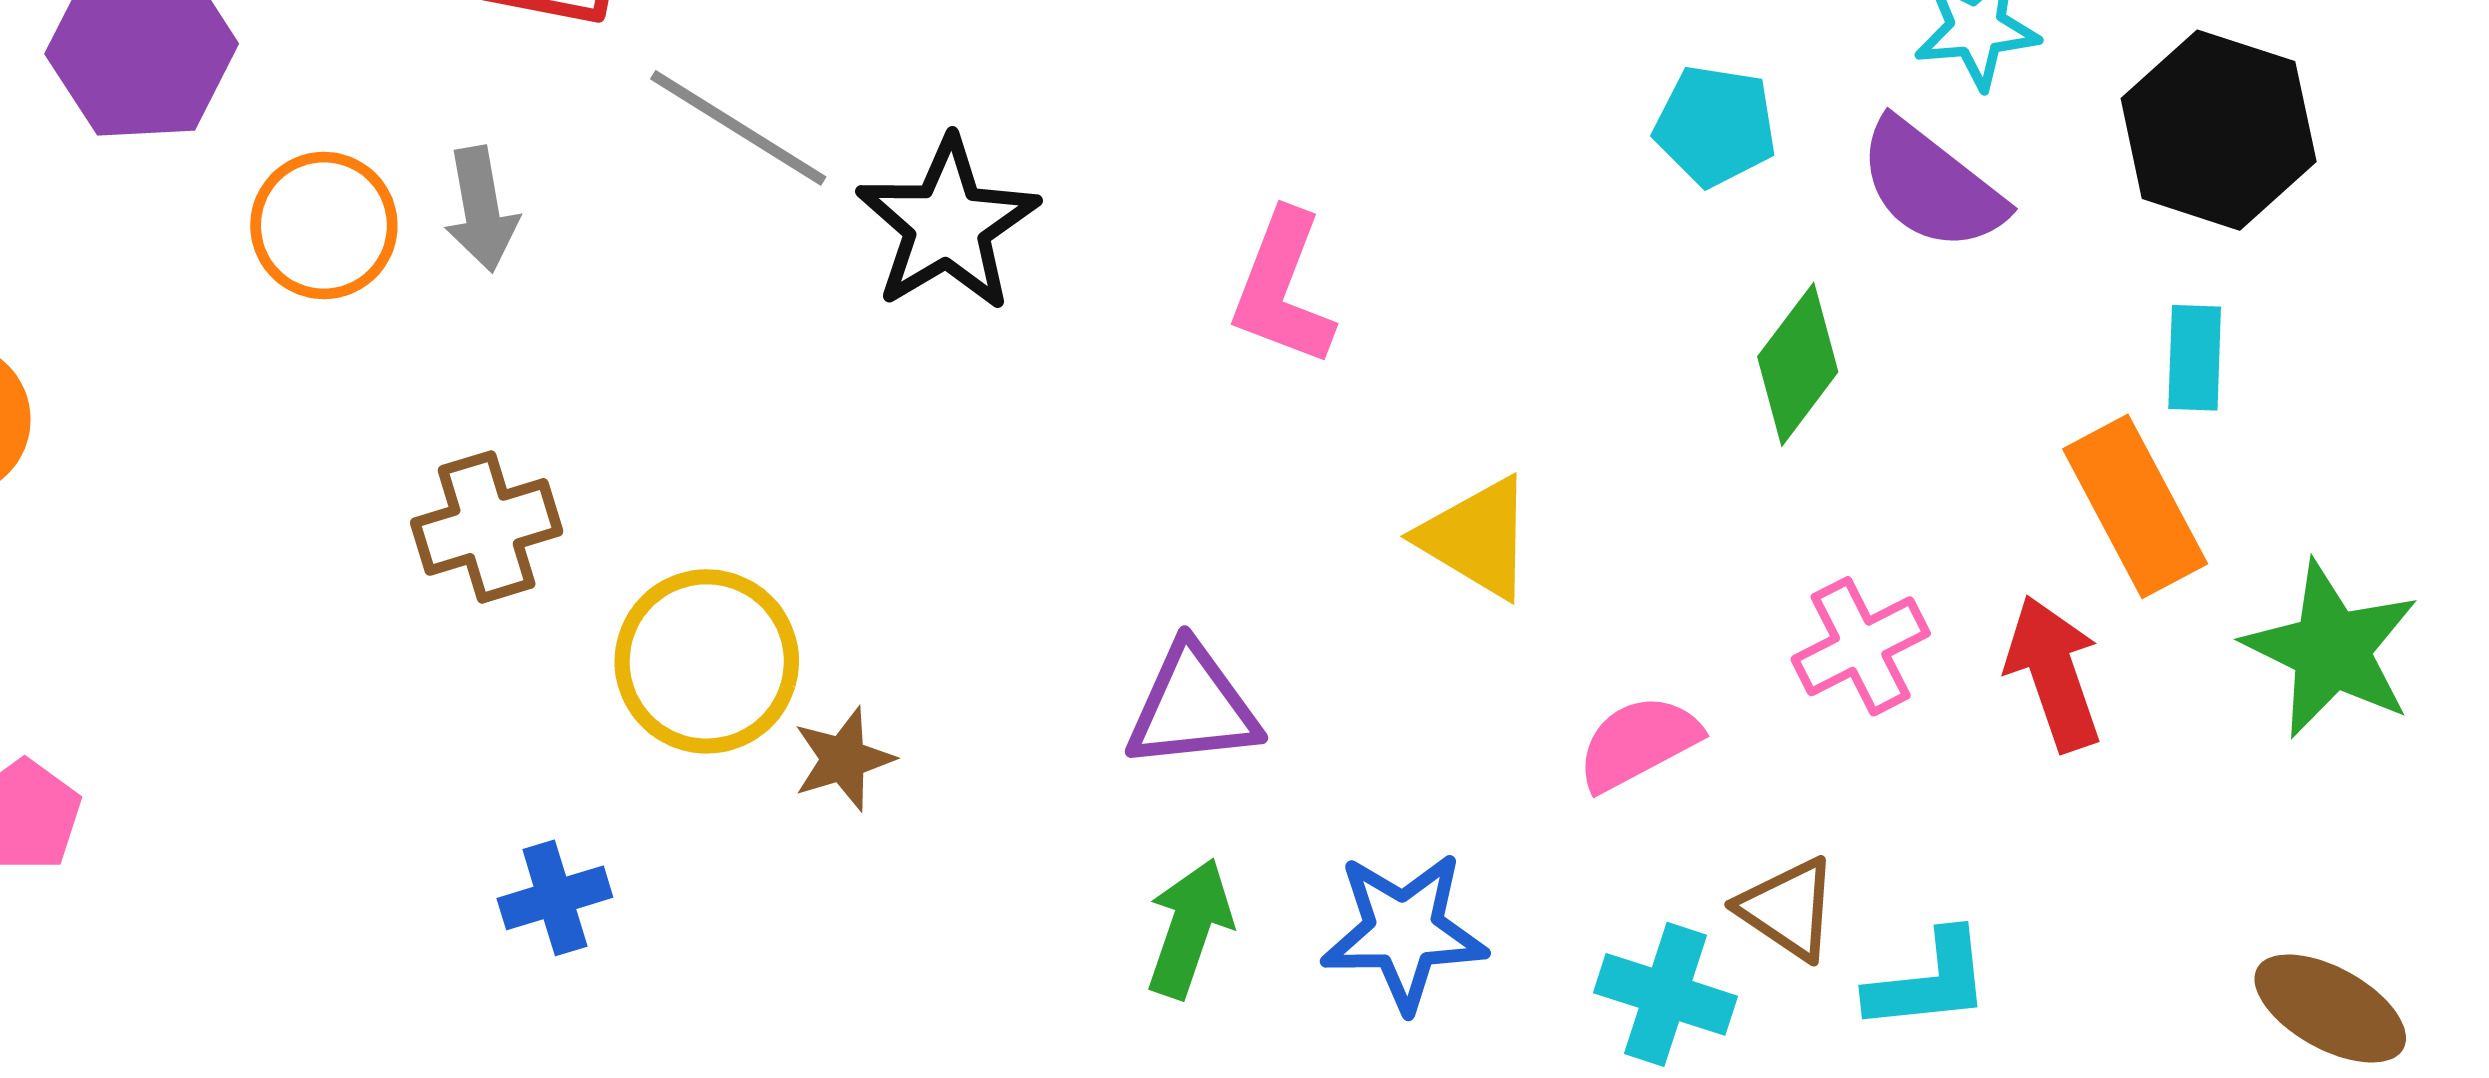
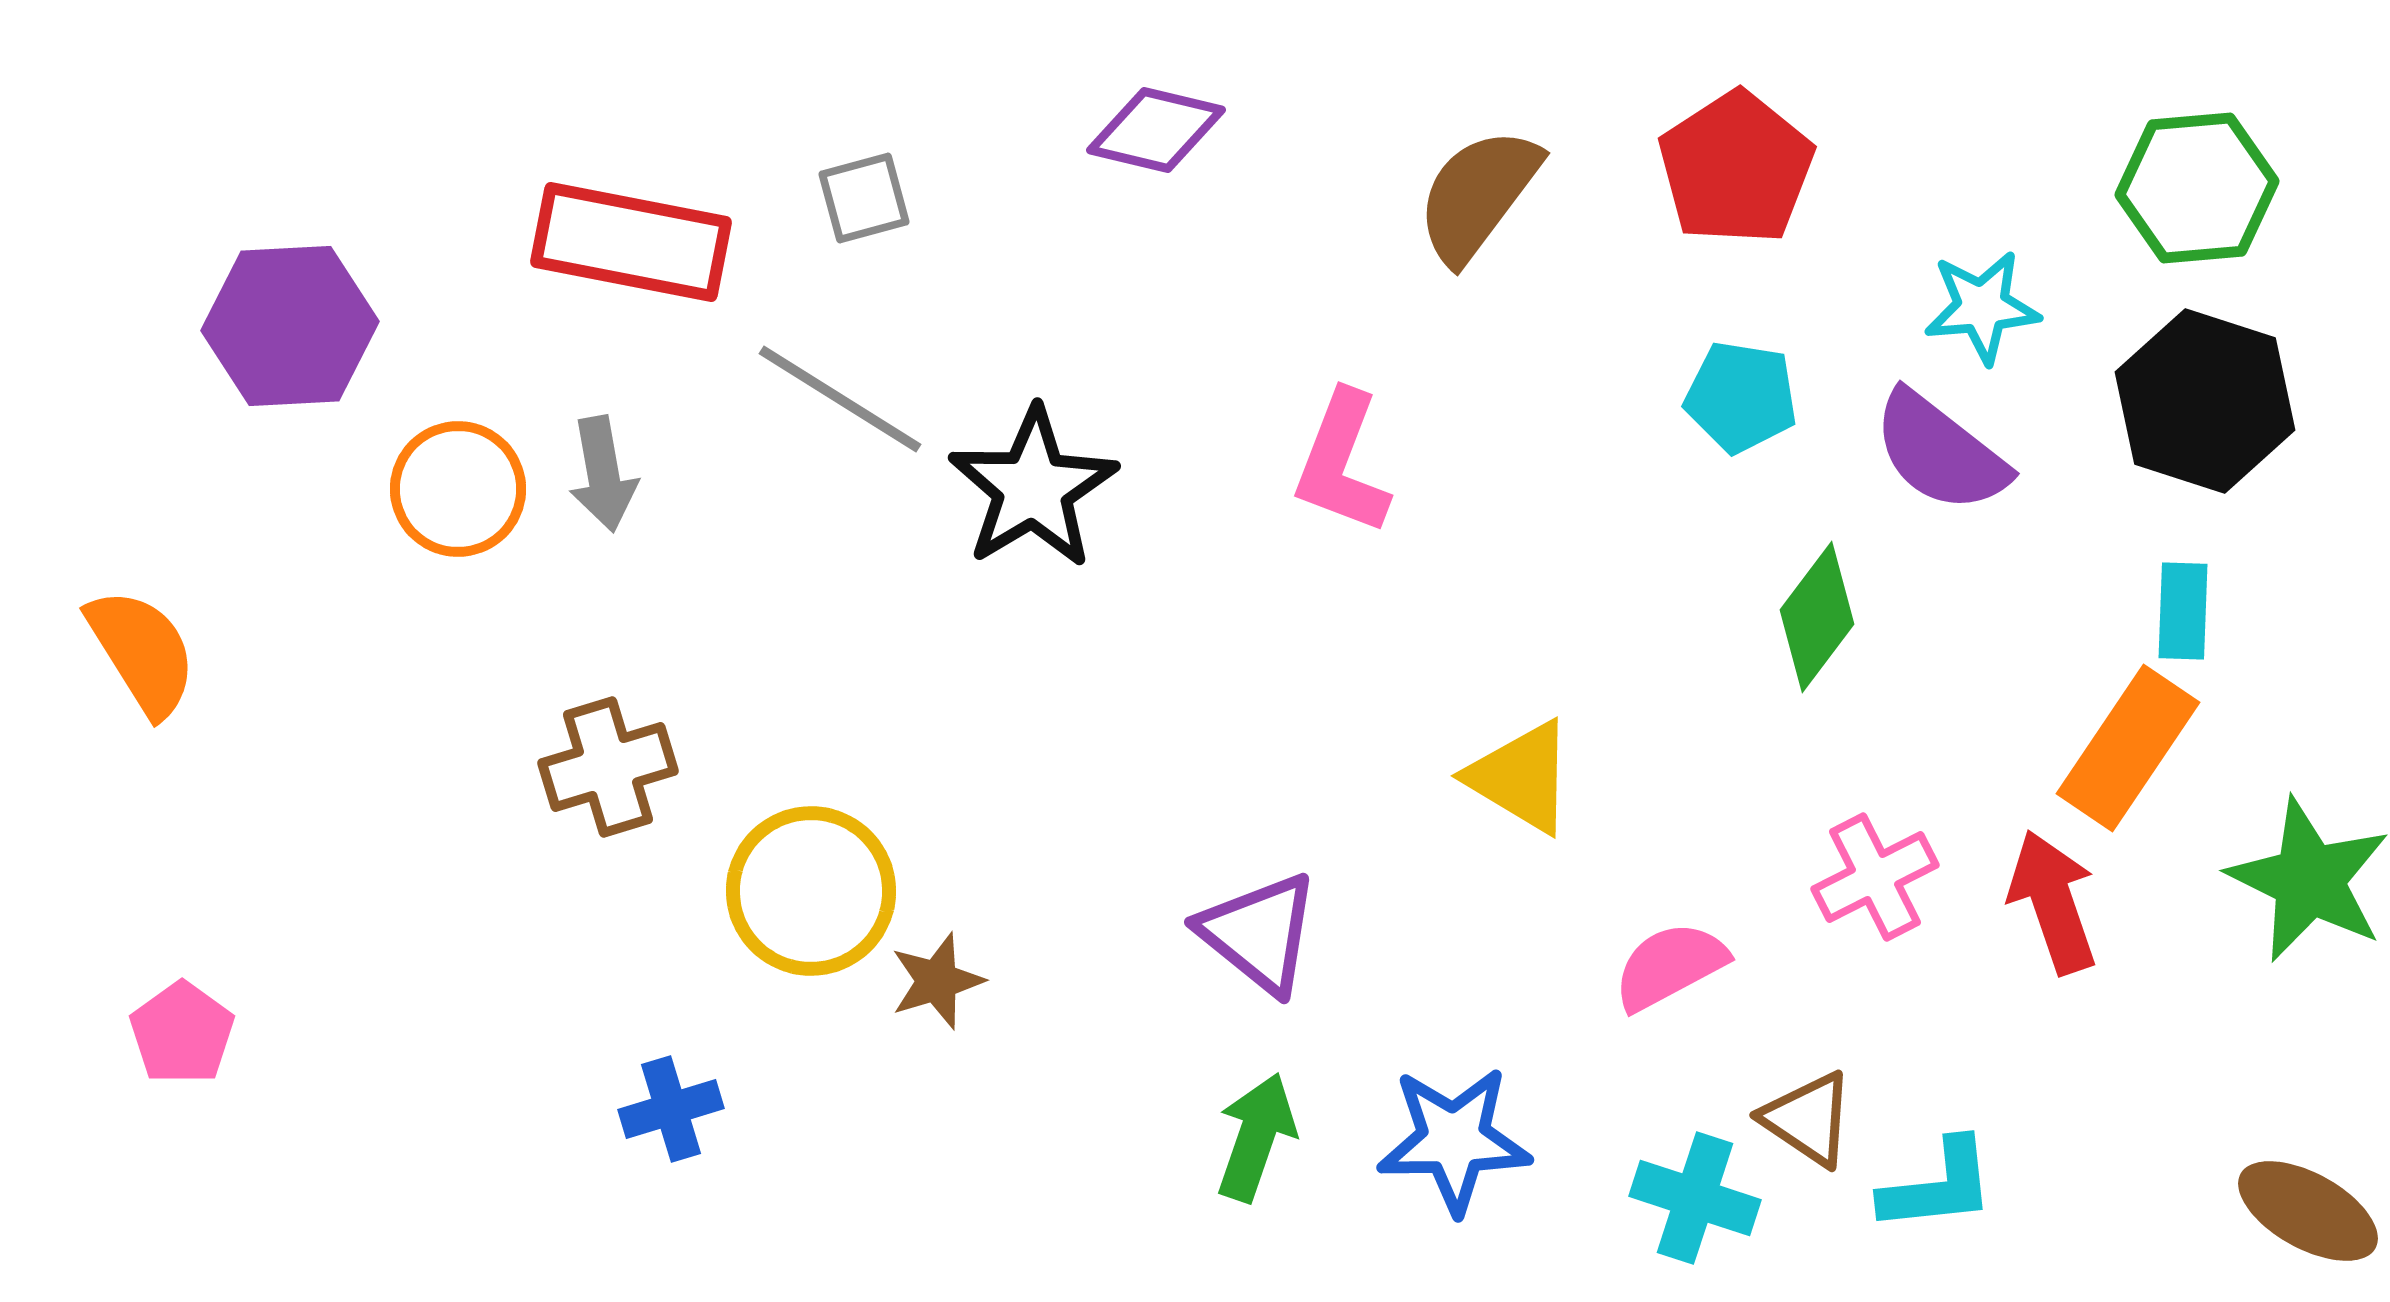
pink L-shape: (1283, 288) -> (1342, 463), moved
orange rectangle: (2135, 506) -> (2128, 748), turned 62
purple triangle: (1193, 707) -> (1259, 933), turned 45

